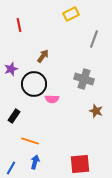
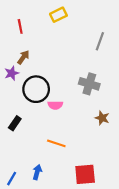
yellow rectangle: (71, 14) -> (58, 15), moved
brown arrow: (43, 56) -> (23, 57), moved
orange line: (30, 141) -> (56, 143), moved

